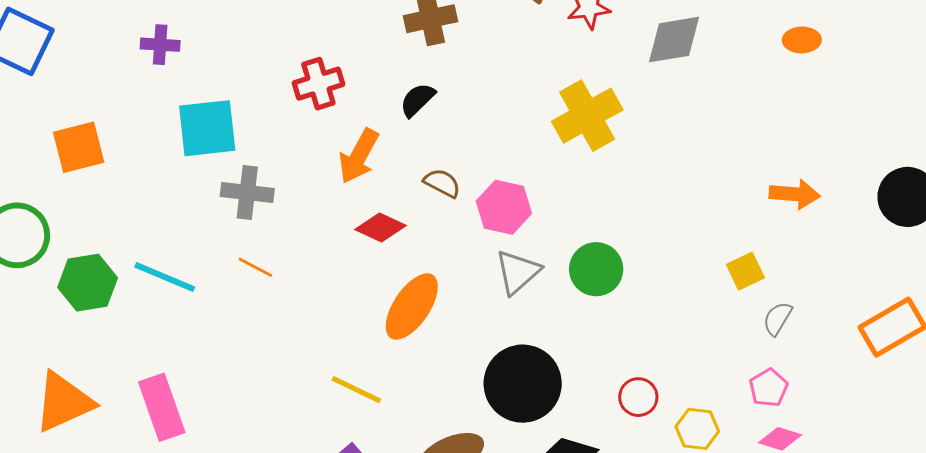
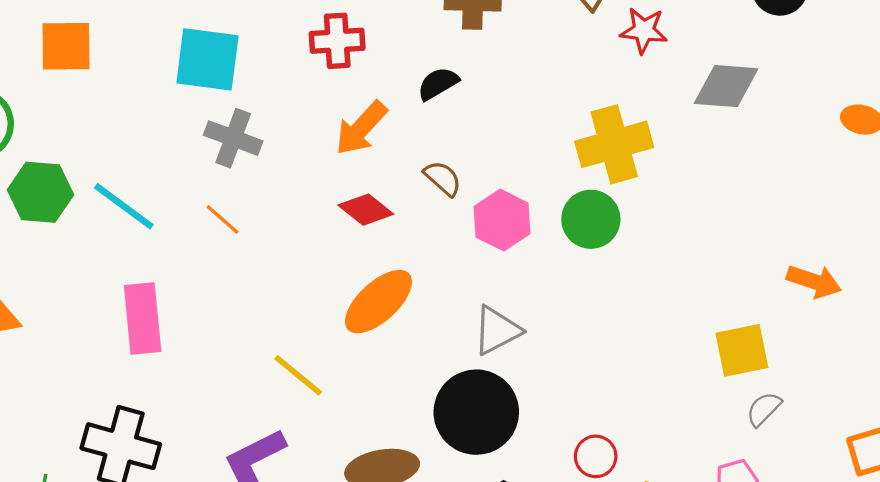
green circle: (596, 269) -> (591, 219), moved
yellow square: (745, 271) -> (742, 350), size x1.4
gray triangle: (518, 272) -> (497, 330), moved
pink rectangle: (162, 407) -> (143, 319), moved

